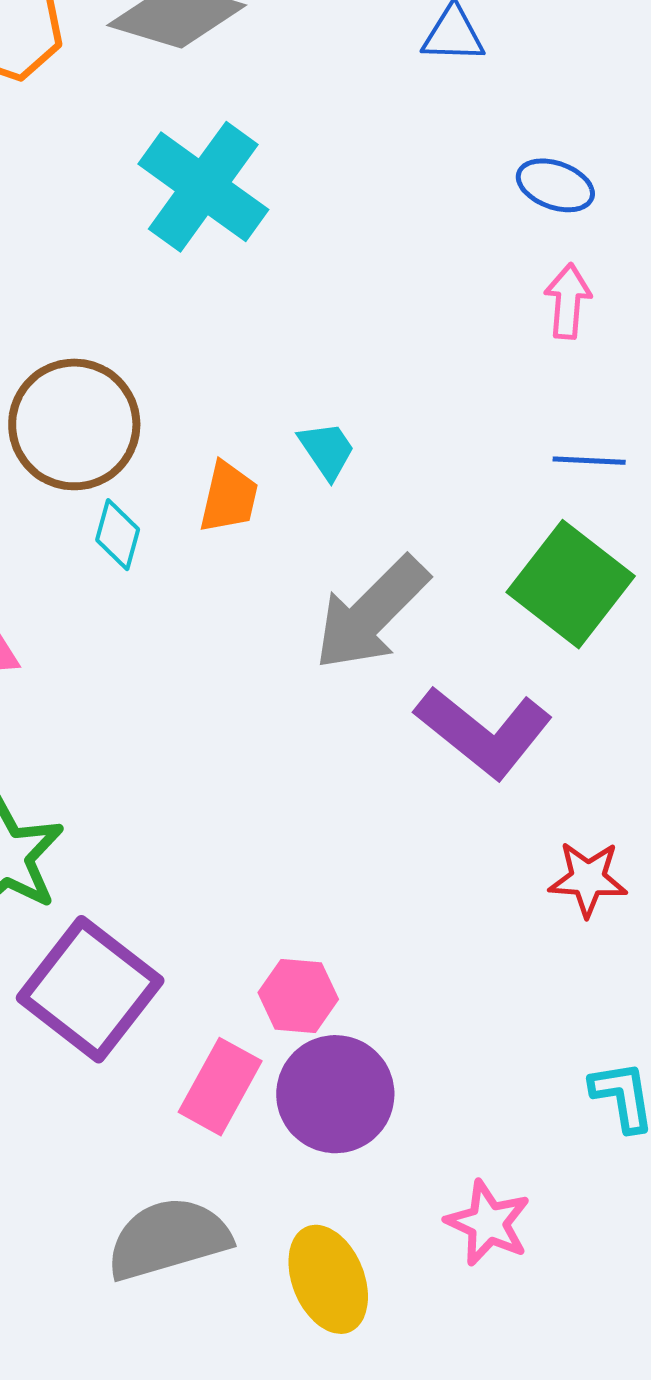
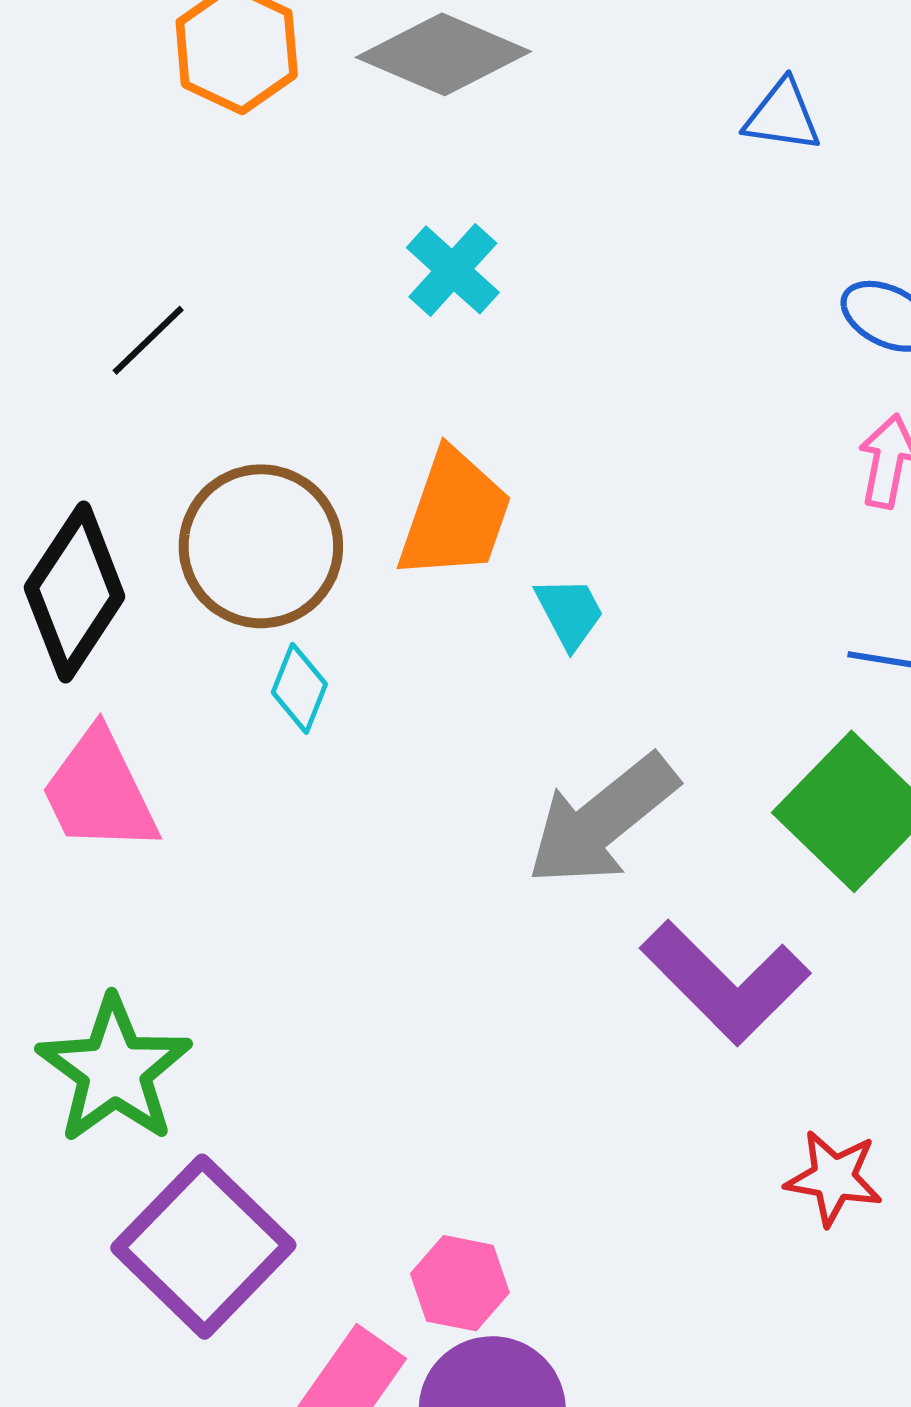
cyan cross: (203, 187) -> (453, 270), size x0.6
orange trapezoid: (229, 497) -> (455, 515), moved, size x1.5

